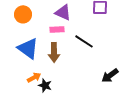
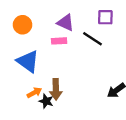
black line: (84, 41) -> (92, 39), moved
brown arrow: (54, 52) -> (56, 89), moved

